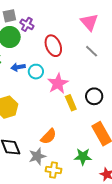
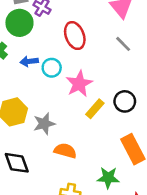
yellow rectangle: (71, 103) -> (95, 109), turned 63
orange semicircle: (49, 136) -> (65, 151), turned -120
gray star: (37, 156) -> (44, 124), moved

